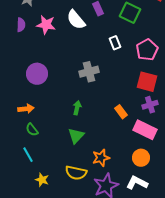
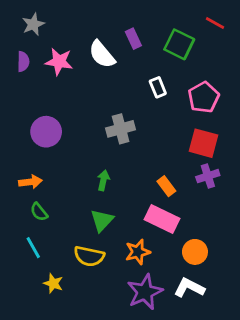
pink rectangle: (145, 130) -> (162, 219), moved
yellow semicircle: (76, 173) -> (89, 256), moved

